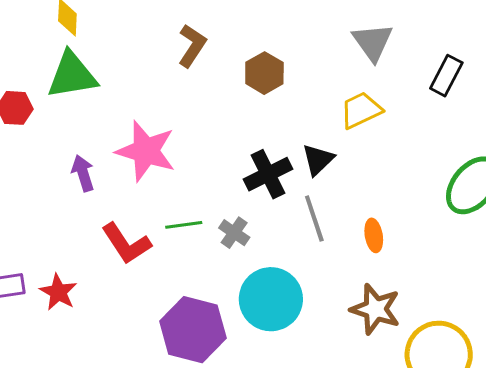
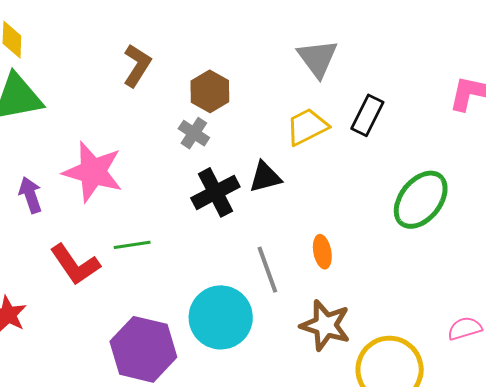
black rectangle: (446, 76) -> (367, 115), moved
black triangle: (318, 160) -> (265, 177), turned 30
gray line: (314, 219) -> (267, 270), moved
gray cross: (234, 233) -> (194, 133), moved

